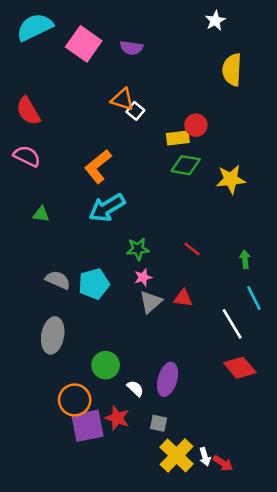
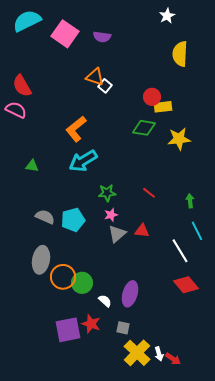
yellow rectangle: (178, 138) -> (163, 107), moved
pink semicircle: (27, 156) -> (16, 110), moved
orange circle: (75, 400) -> (63, 277), moved

